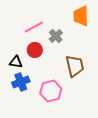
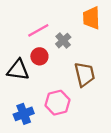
black triangle: (16, 62) -> (18, 70), size x1.5
blue cross: (21, 82) -> (24, 114), moved

